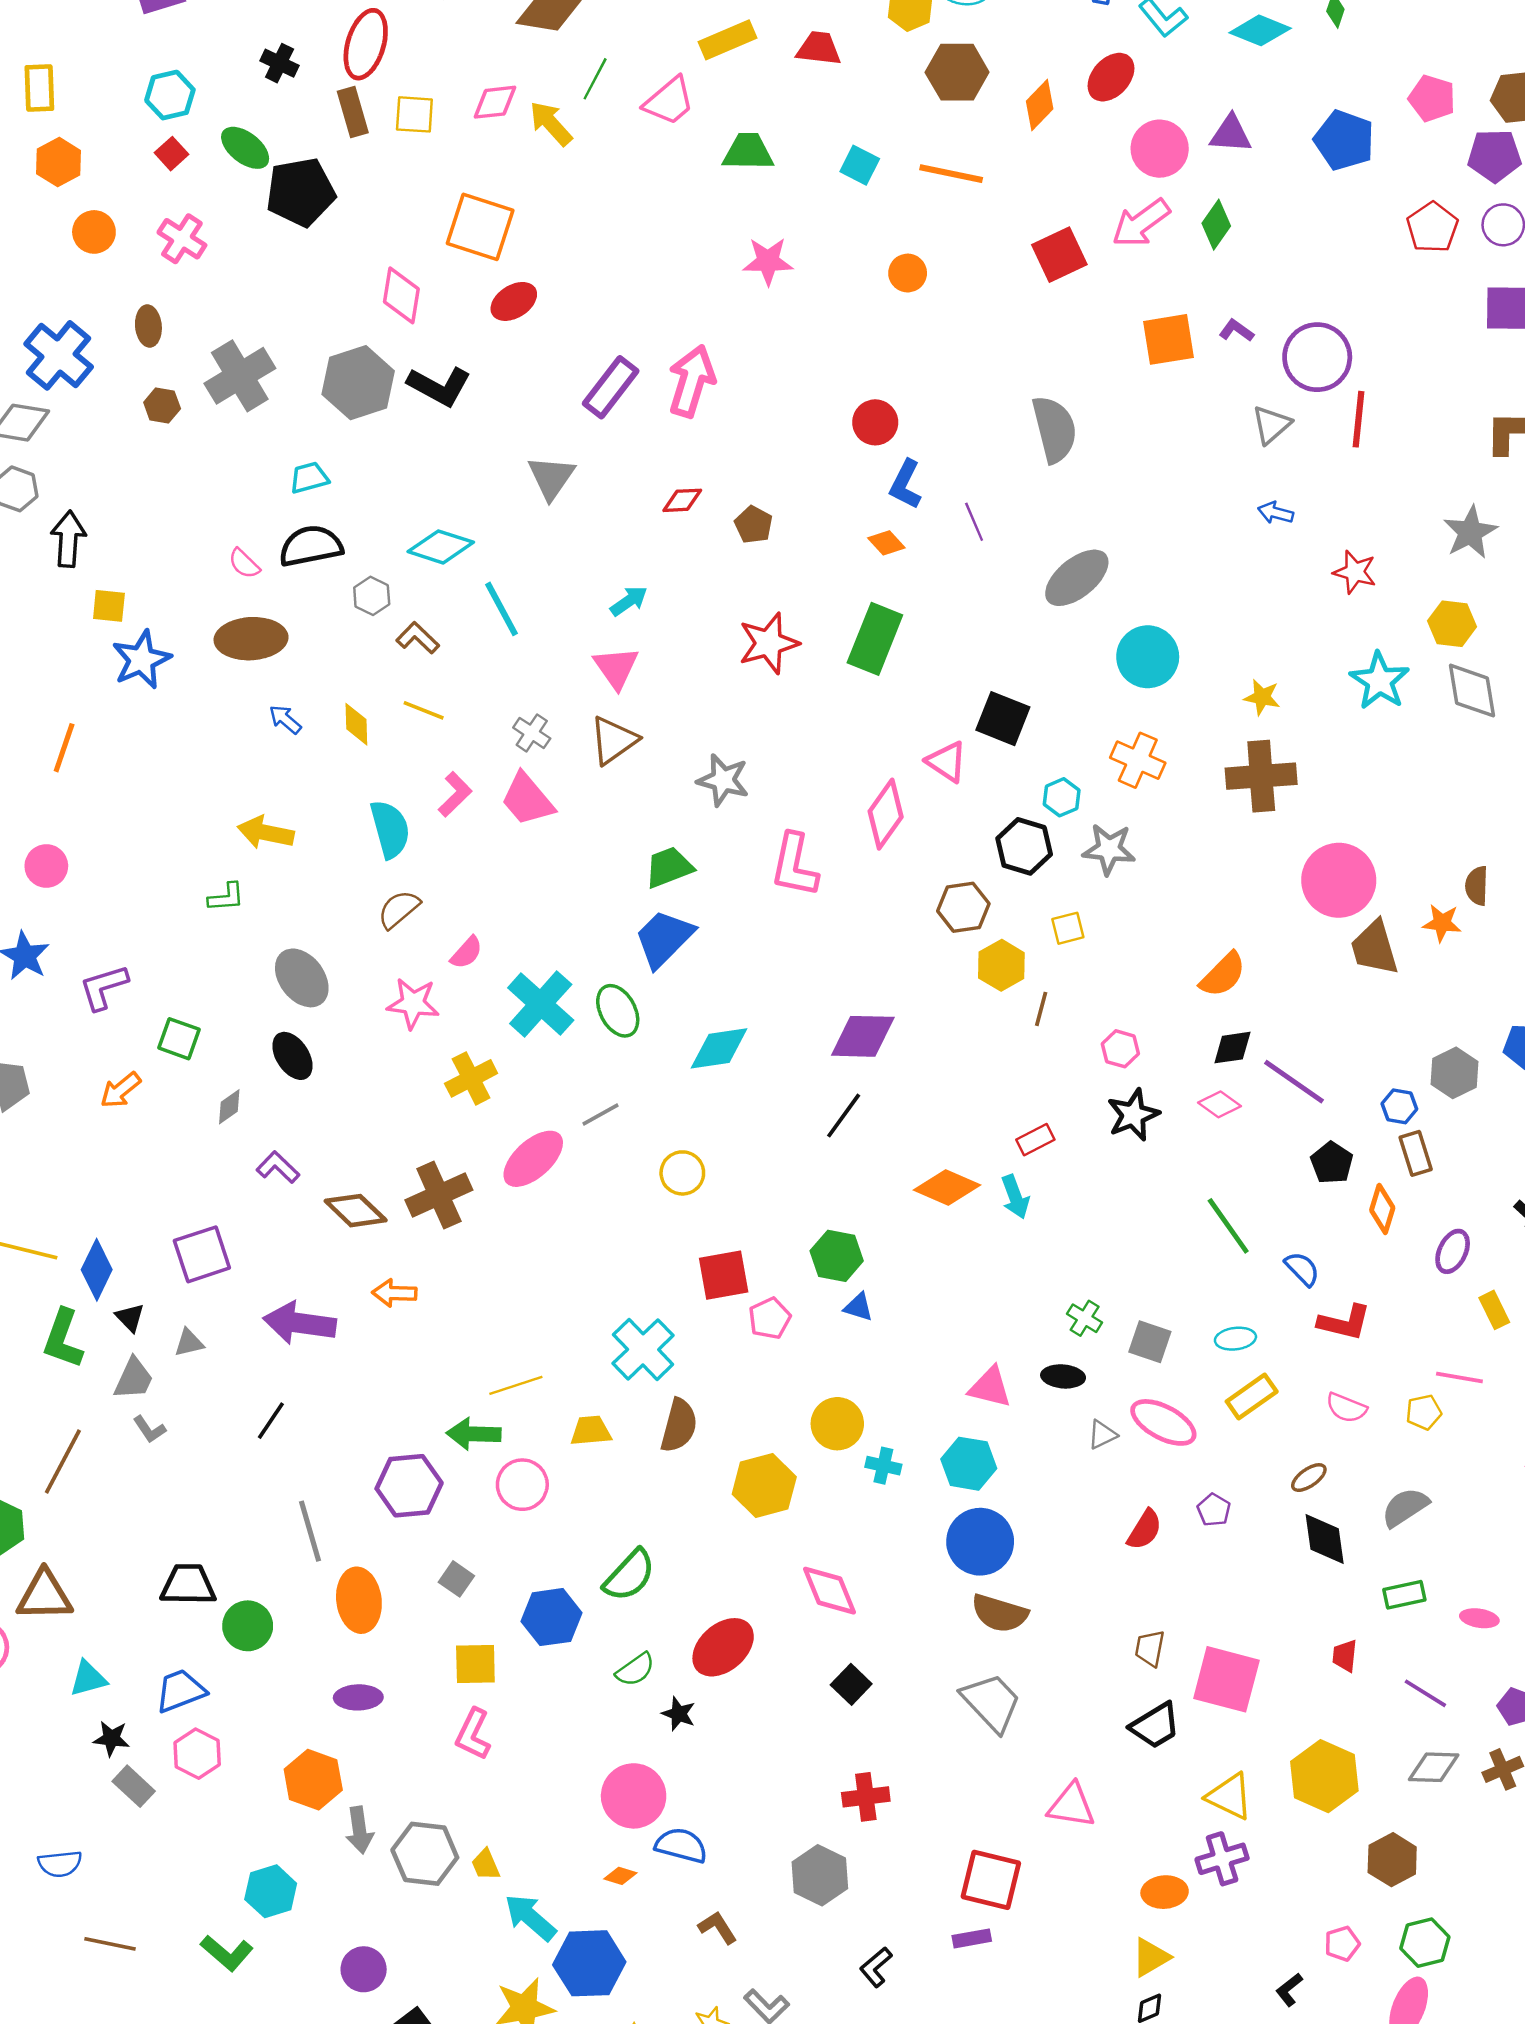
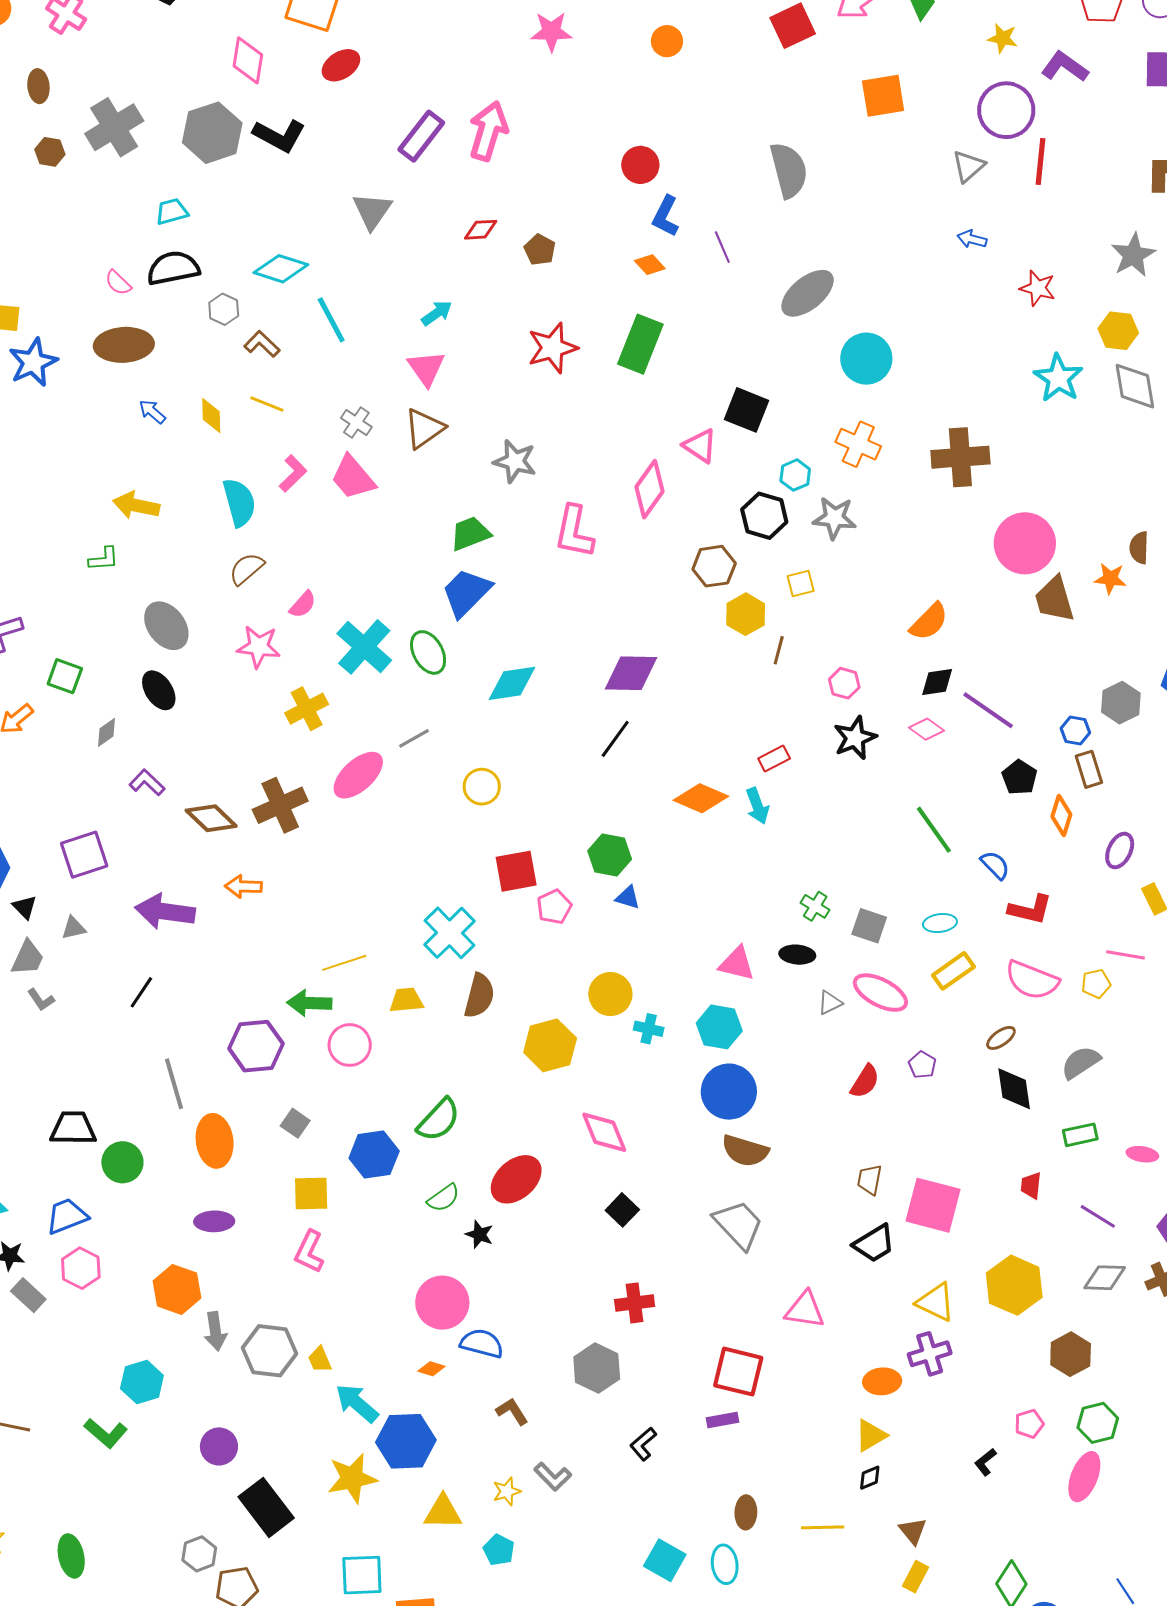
purple L-shape: (1236, 330) -> (1065, 67), moved, size x1.6
yellow star: (1262, 697) -> (1003, 38), moved
pink semicircle: (1346, 1408) -> (1032, 980), size x1.6

